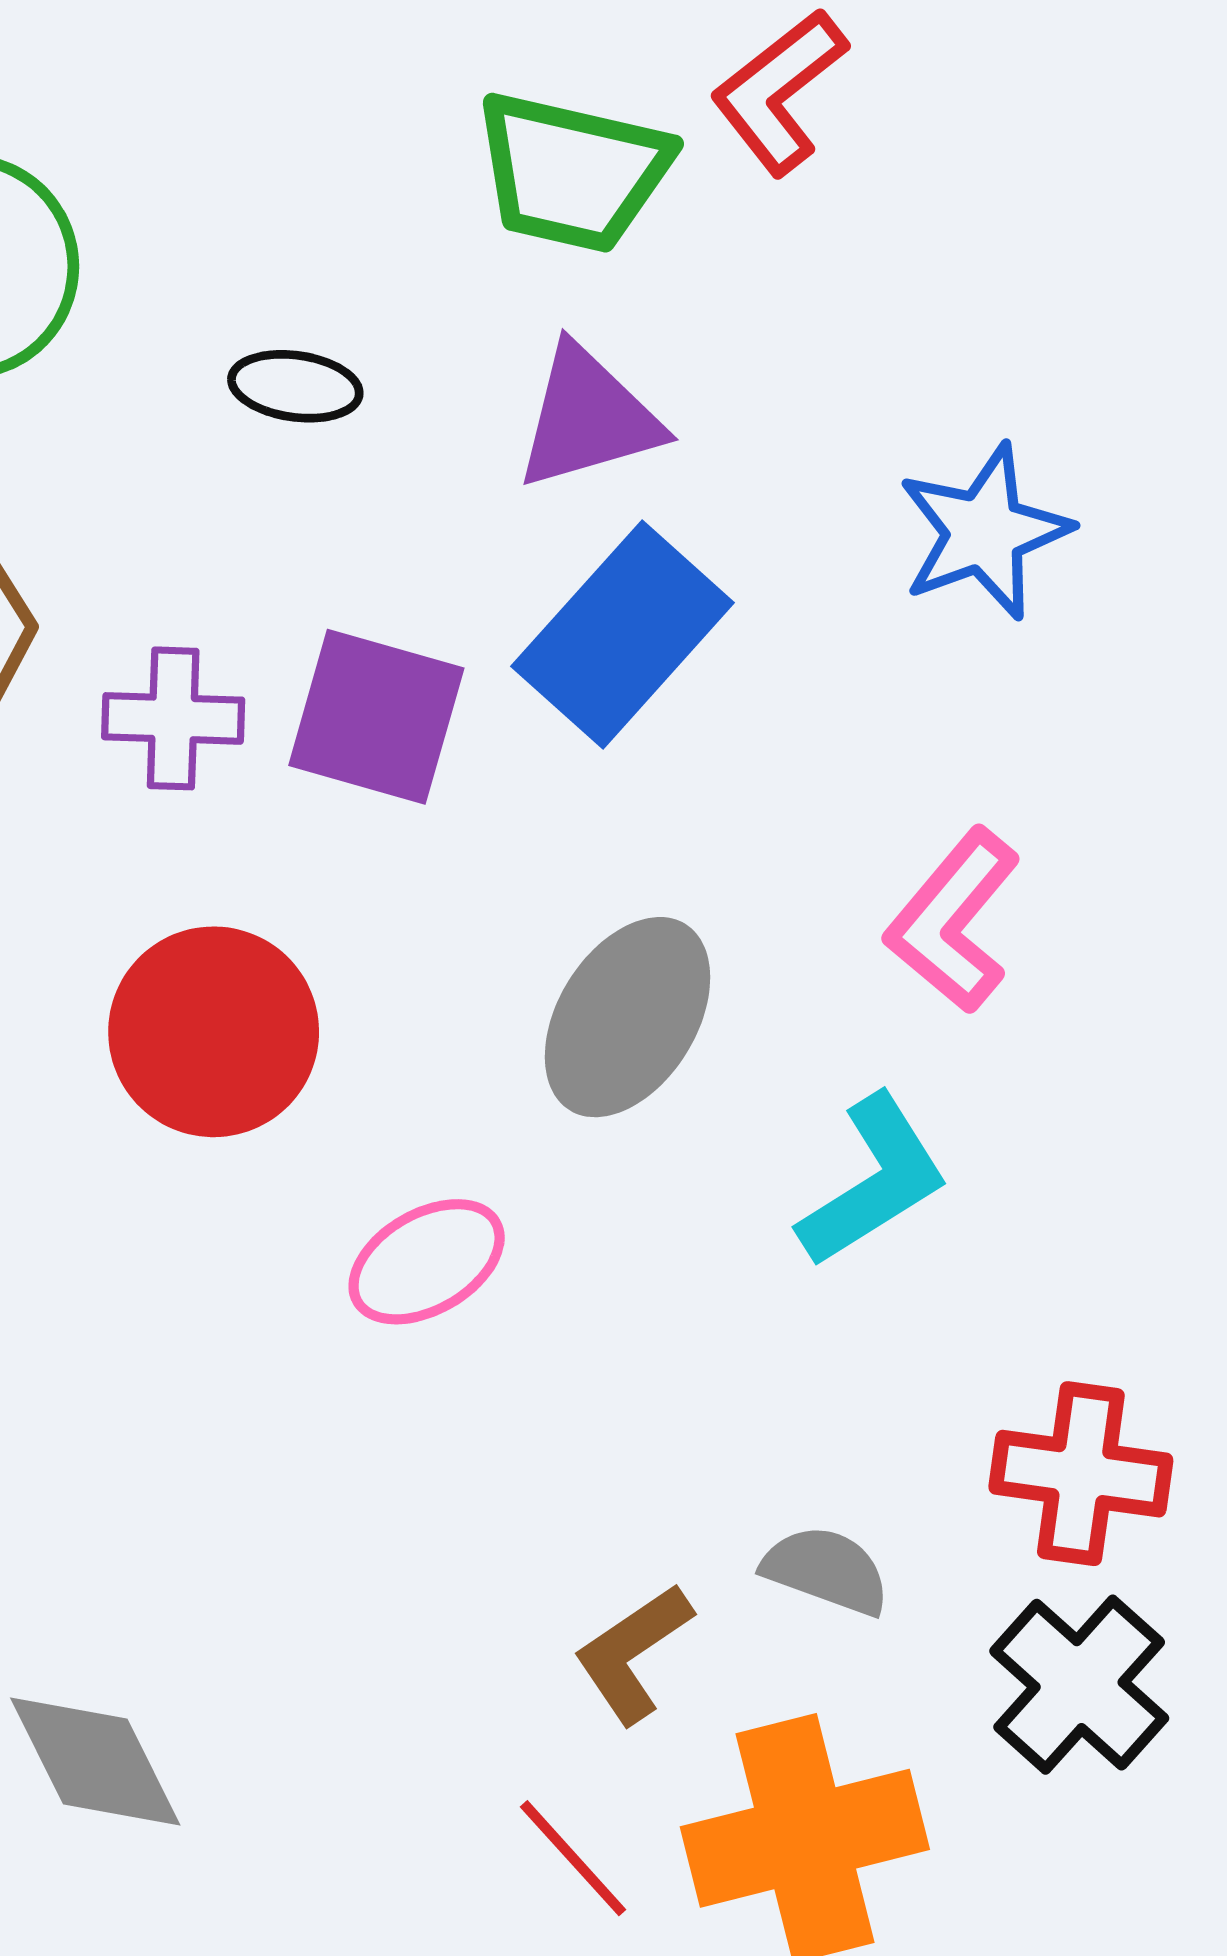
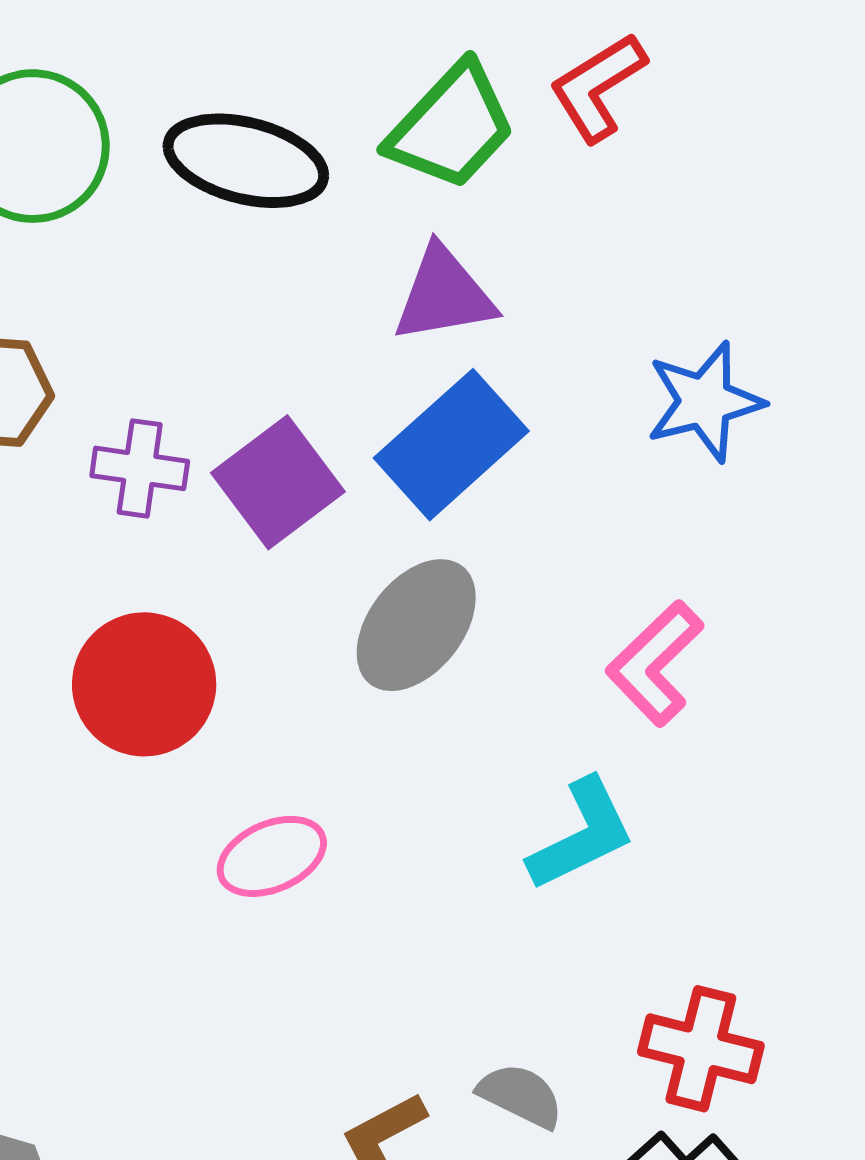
green trapezoid: (572, 172) -> (451, 127), turned -66
black ellipse: (295, 386) -> (246, 161), moved, size x1.8
purple square: (376, 717) -> (278, 482), turned 31
gray ellipse: (627, 1017) -> (416, 625), moved

